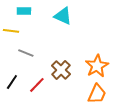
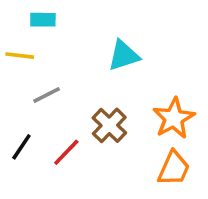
cyan triangle: (63, 16) -> (124, 56), moved, turned -42
gray line: (26, 53) -> (47, 95), turned -49

